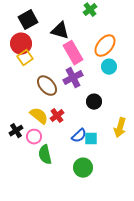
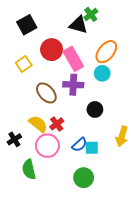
black triangle: (60, 31) -> (78, 25), moved
red circle: (21, 44) -> (52, 50), moved
cyan circle: (109, 67) -> (102, 73), moved
purple cross: (73, 78) -> (73, 85), turned 30
pink circle: (34, 137) -> (47, 146), moved, size x1.5
green semicircle: (45, 155) -> (29, 169), moved

